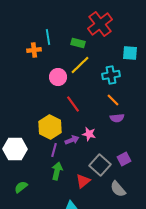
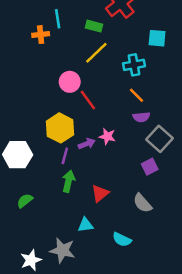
pink circle: (58, 77) -> (70, 82), moved
gray square: (100, 165) -> (159, 139), moved

